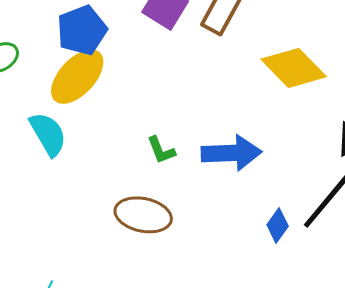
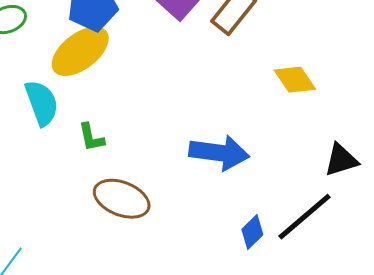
yellow diamond: (294, 68) -> (295, 80), size x0.7
green L-shape: (161, 150) -> (91, 137), moved

